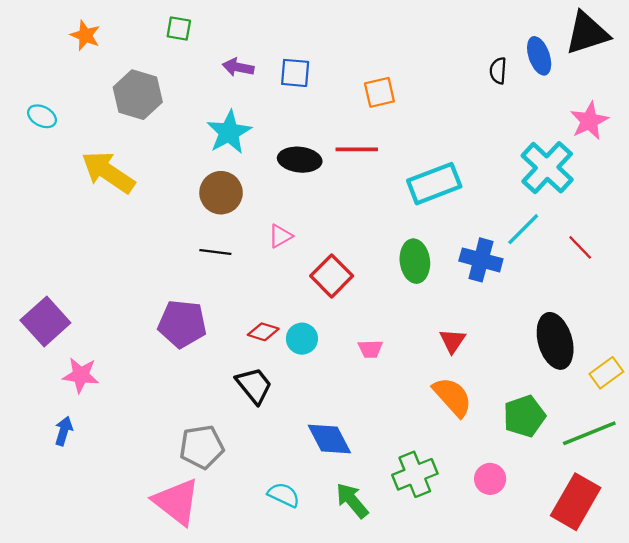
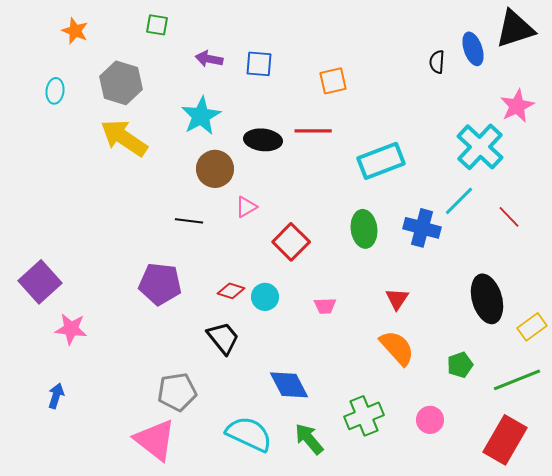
cyan ellipse: (42, 116) -> (55, 91), moved, turned 70
yellow arrow: (108, 172) -> (124, 138), moved
brown circle: (221, 193) -> (215, 169), moved
green pentagon: (524, 416) -> (460, 365), size x0.7
blue arrow: (64, 431) -> (56, 396), moved
cyan semicircle: (284, 495) -> (249, 434), size x1.6

